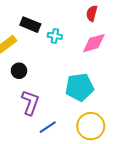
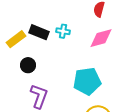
black rectangle: (30, 25) -> (39, 32), moved

